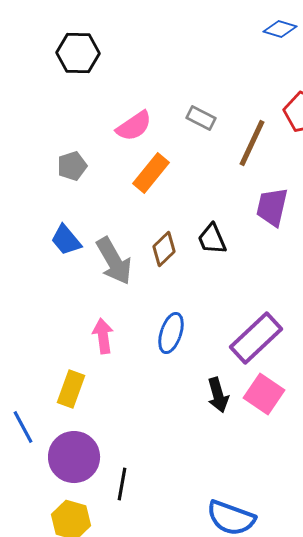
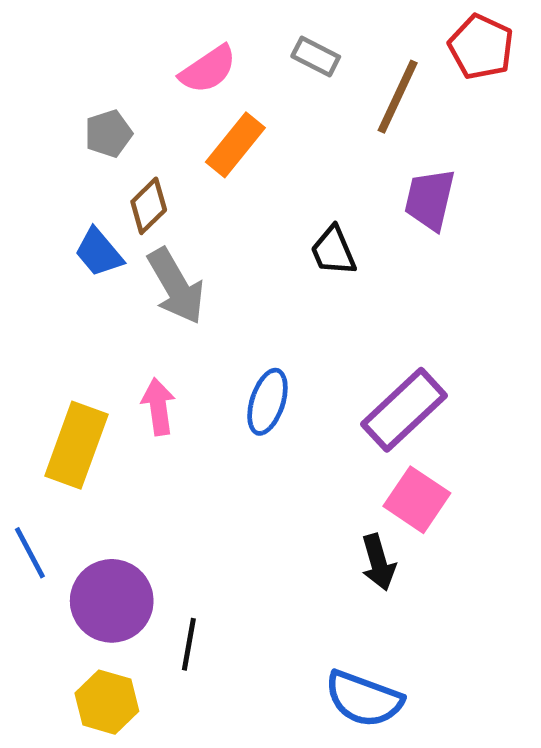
brown diamond: (164, 249) -> (149, 206), moved
yellow rectangle: (71, 389) -> (76, 445), moved, size x1.4
black arrow: (218, 395) -> (378, 562), moved

